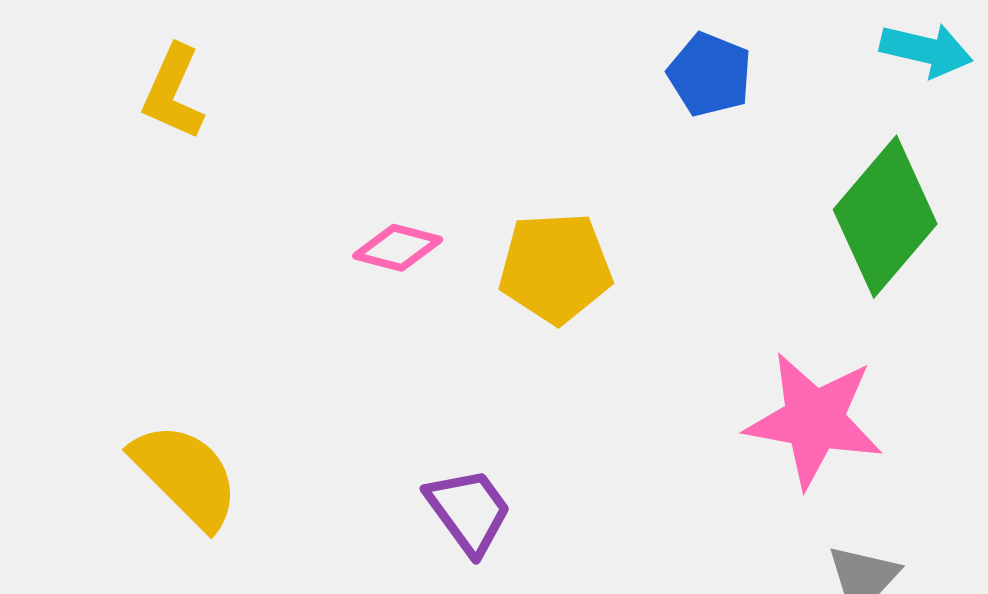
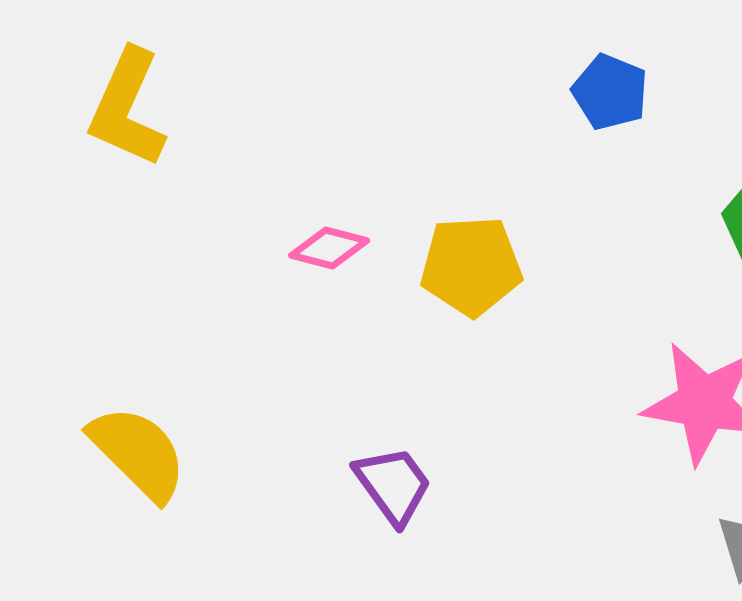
yellow L-shape: (173, 92) -> (127, 108), size x1.4

